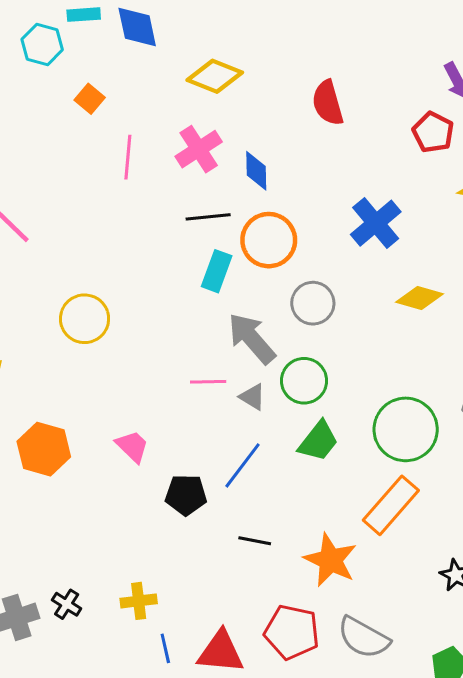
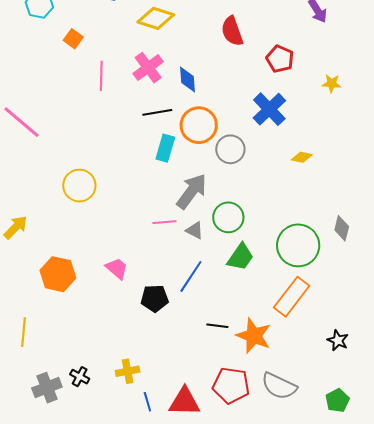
red pentagon: (433, 132) -> (280, 59), moved
yellow diamond: (419, 298) -> (302, 157), size x0.7
gray circle: (313, 303) -> (230, 149), moved
gray arrow: (252, 338) -> (192, 191), turned 81
black line: (255, 541) -> (217, 326), moved

